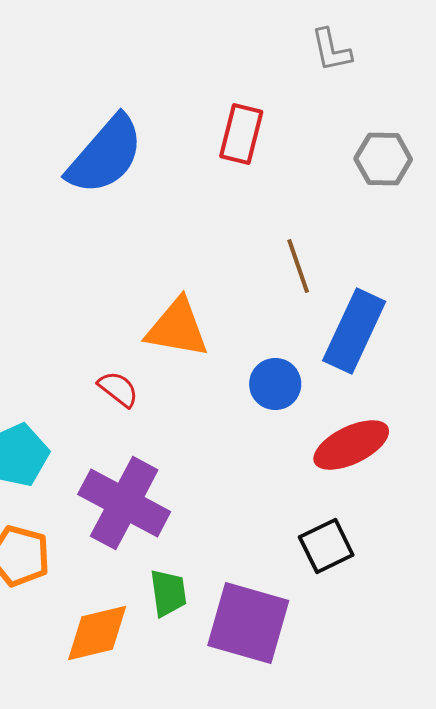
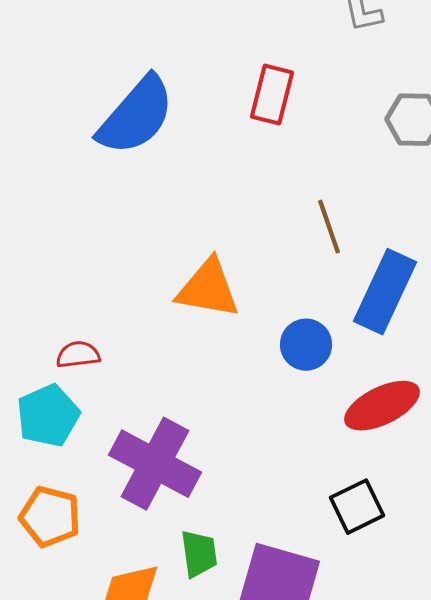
red semicircle: (118, 389) -> (78, 355), moved, turned -45

